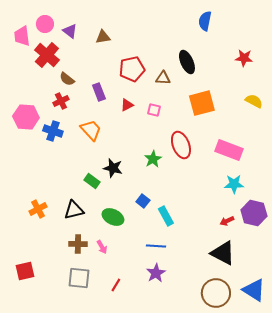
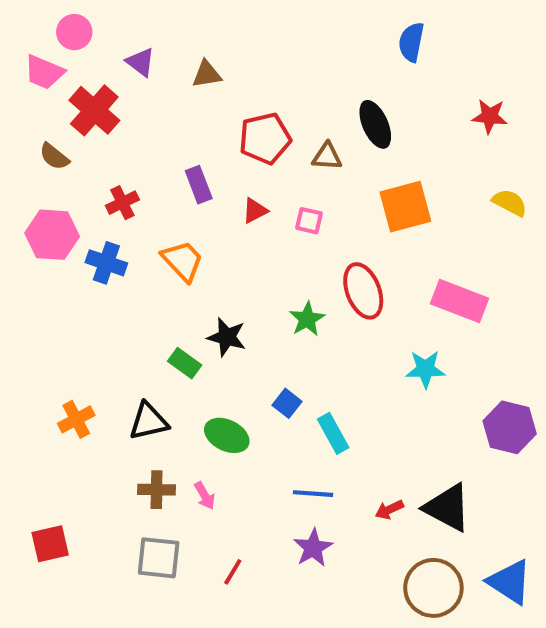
pink circle: (45, 24) -> (74, 32), moved
pink trapezoid: (22, 36) -> (44, 72), turned -60
brown semicircle: (67, 79) -> (54, 156), moved
cyan star: (234, 184) -> (425, 369), moved
red arrow: (227, 221) -> (389, 510), moved

